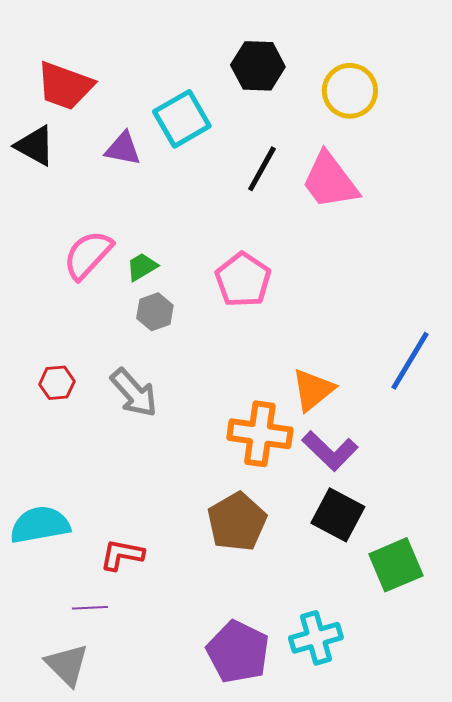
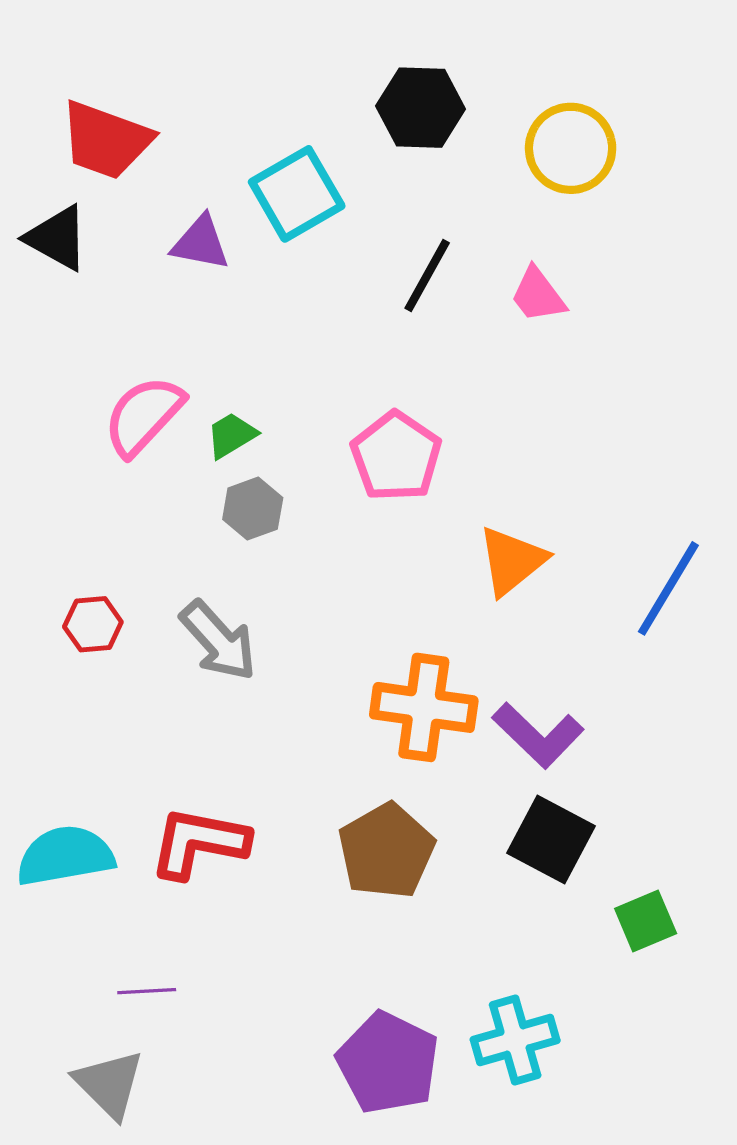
pink trapezoid: (330, 181) -> (538, 295), size x0.6
orange triangle: (313, 390) -> (512, 561), moved
red L-shape: (122, 555) -> (199, 843), moved, size x1.4
green square: (396, 565) -> (646, 921), size x0.7

